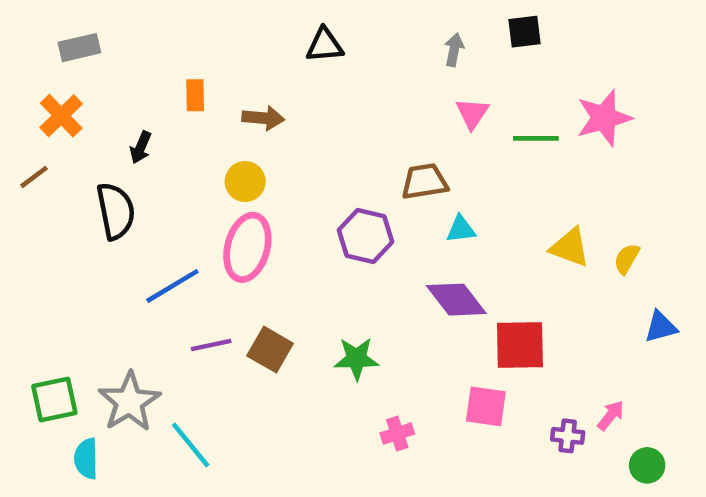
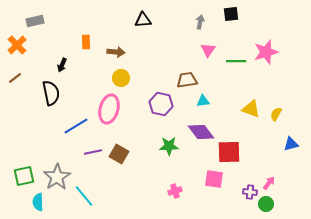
orange cross: (61, 116) -> (17, 45), moved
yellow circle: (245, 182) -> (121, 78), moved
green star: (356, 359) -> (169, 146), moved
green circle: (647, 465) -> (266, 204), moved

